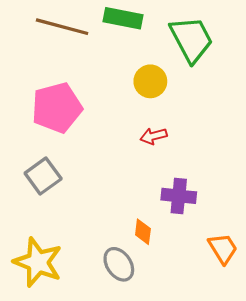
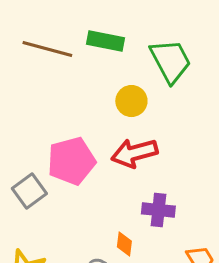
pink pentagon: (57, 108) -> (71, 161), moved
red arrow: (154, 136) -> (134, 153), size x1.8

